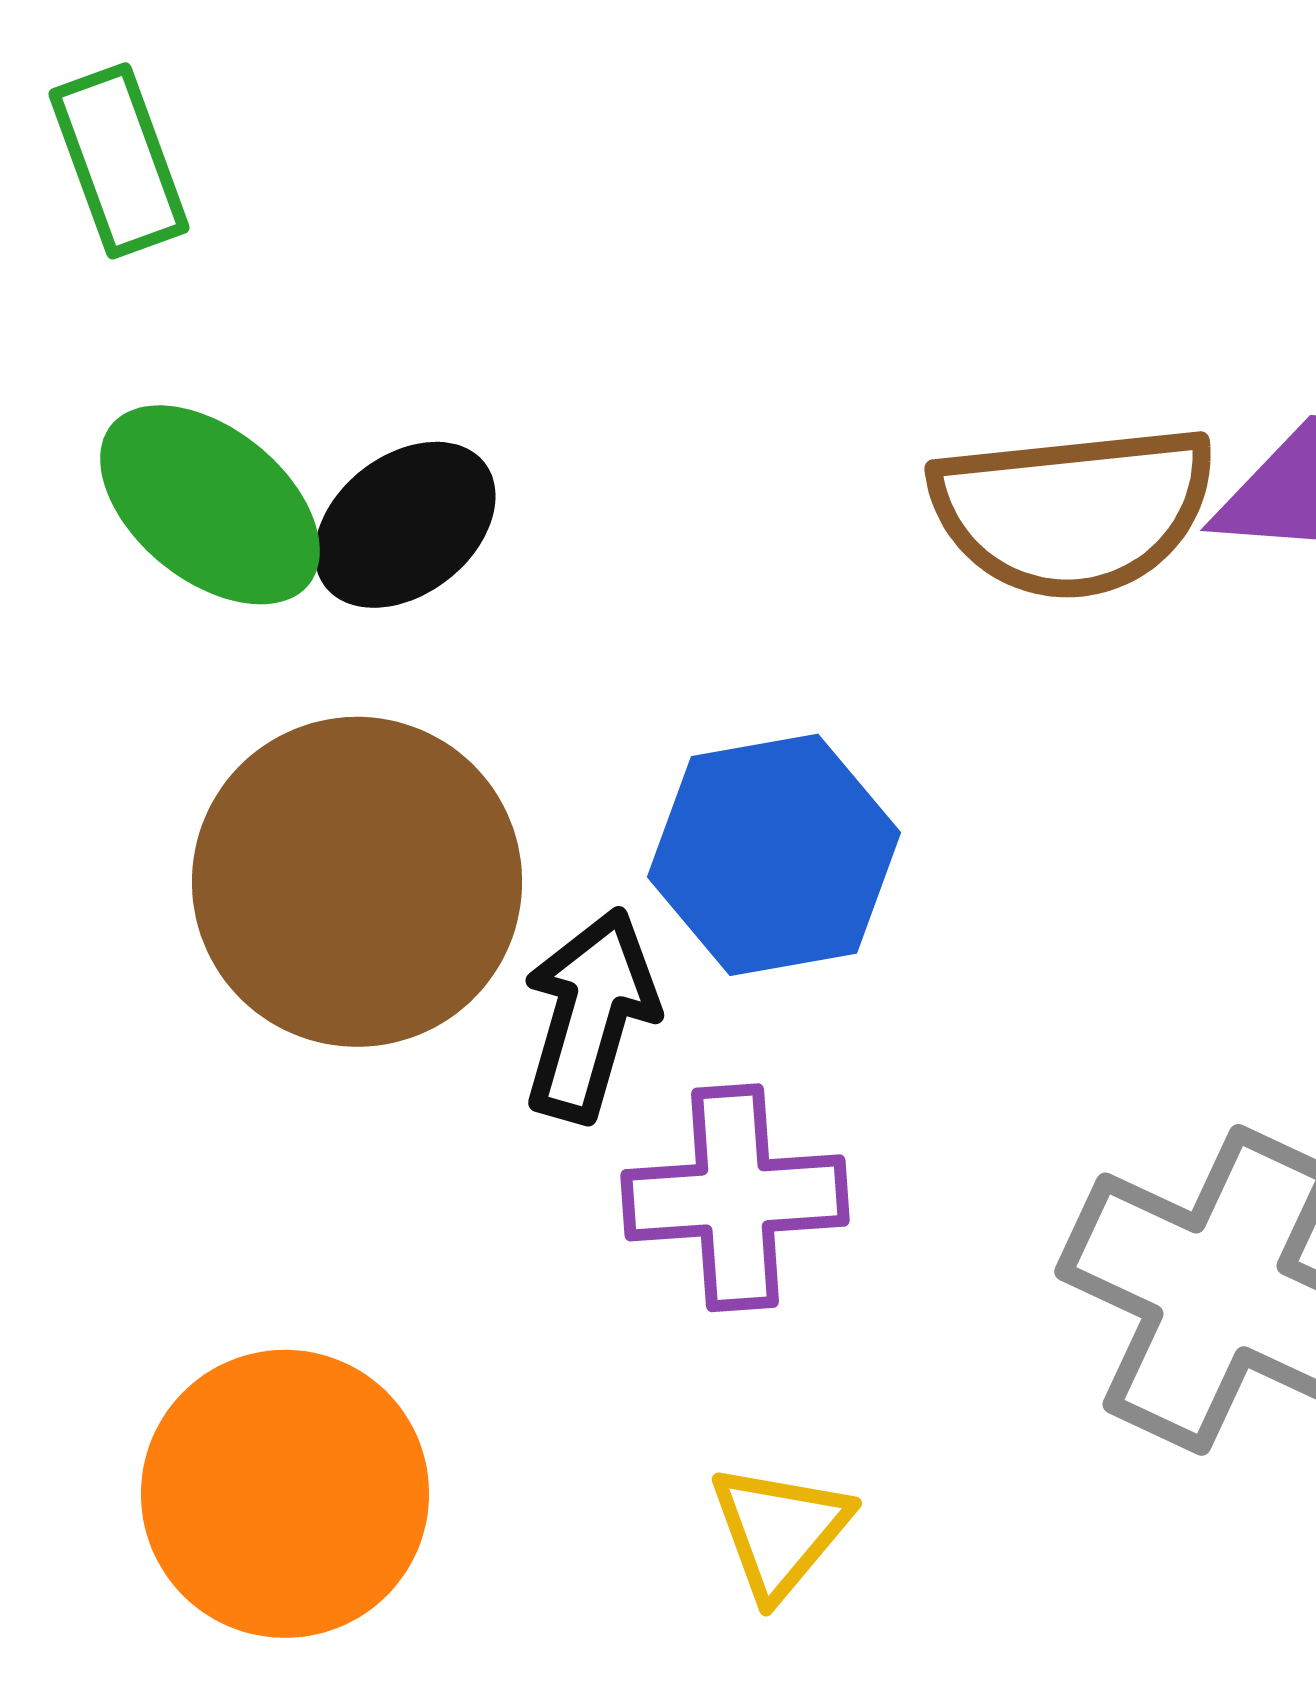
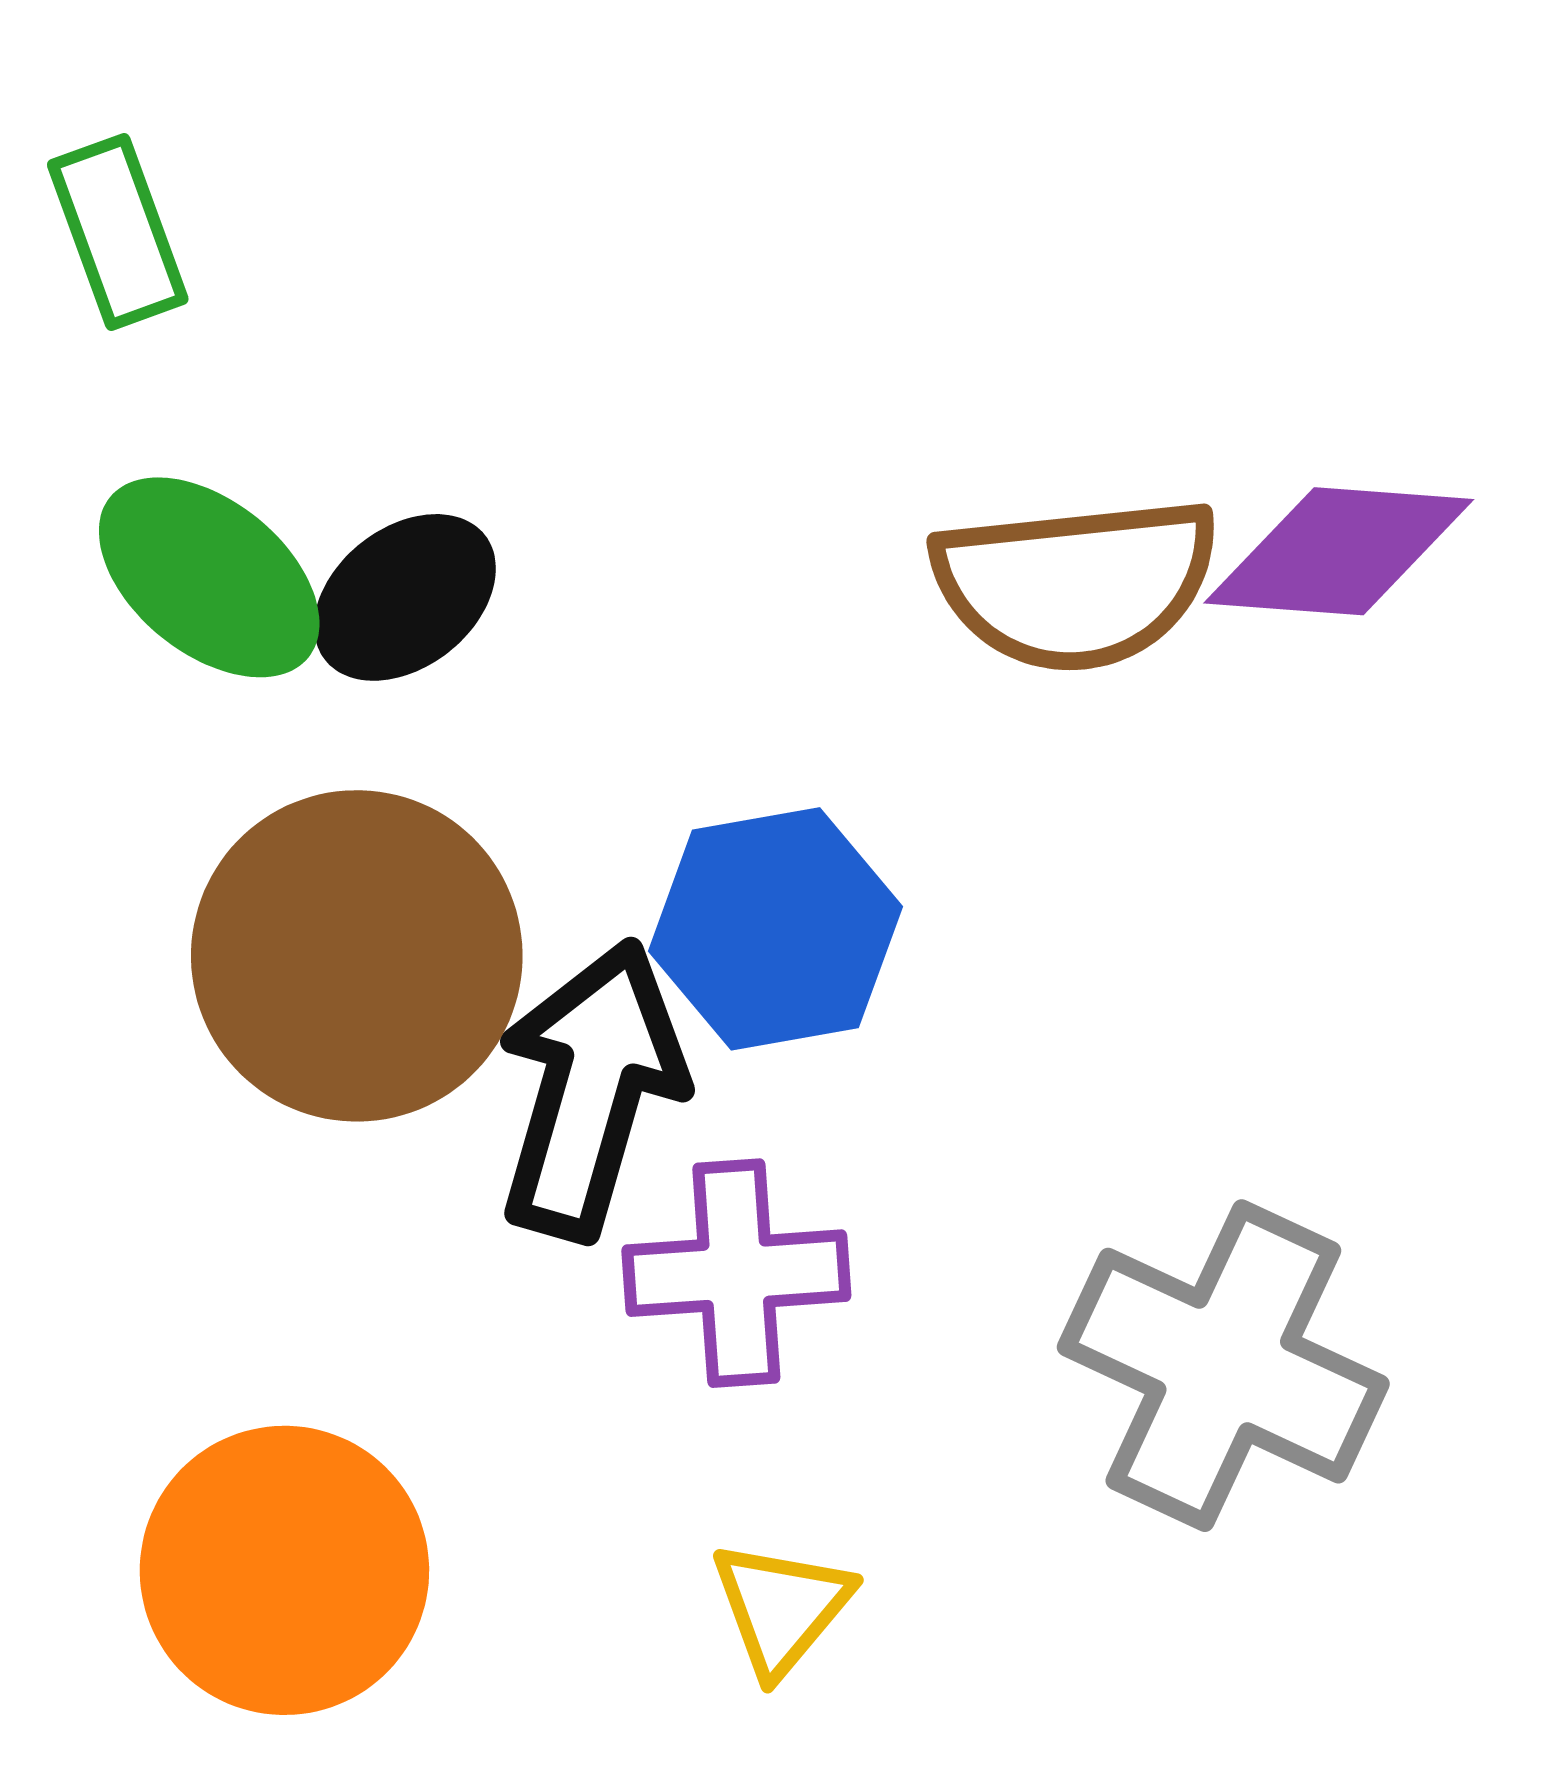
black arrow: (590, 1015) -> (591, 1089), size x1.4

